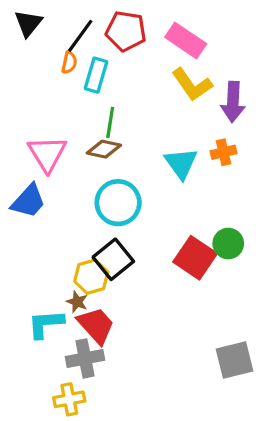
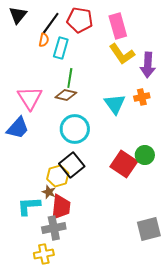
pink rectangle: (186, 41) -> (118, 26), turned 40
red trapezoid: (96, 325) -> (61, 207), turned 48

